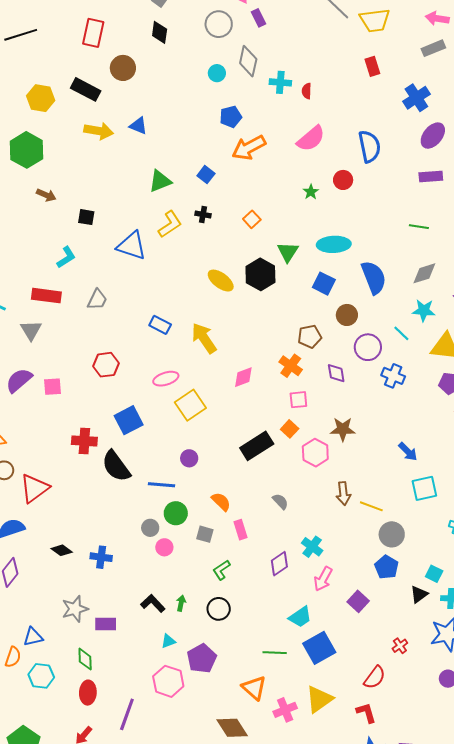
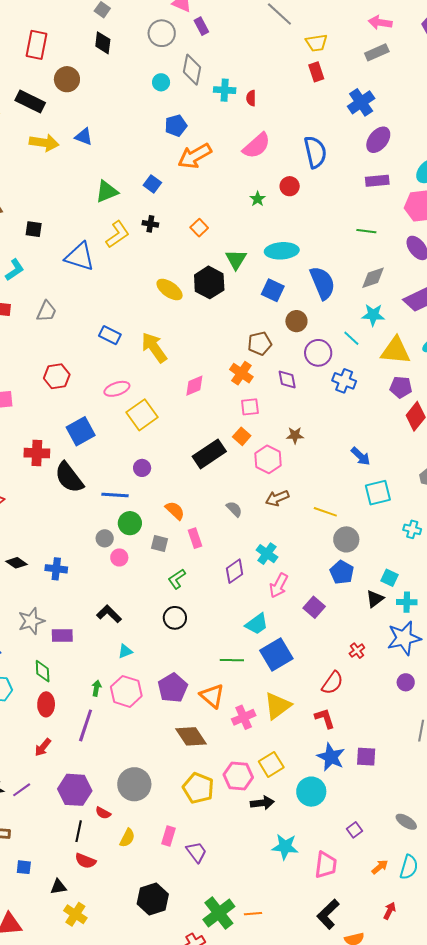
yellow trapezoid: (375, 20) -> (316, 43), moved, size x0.7
brown star: (343, 429) -> (295, 435), size x0.7
brown arrow: (343, 494) -> (277, 498), moved, turned 75
green arrow: (181, 603) -> (96, 688), moved
purple pentagon: (202, 658) -> (173, 688), moved

